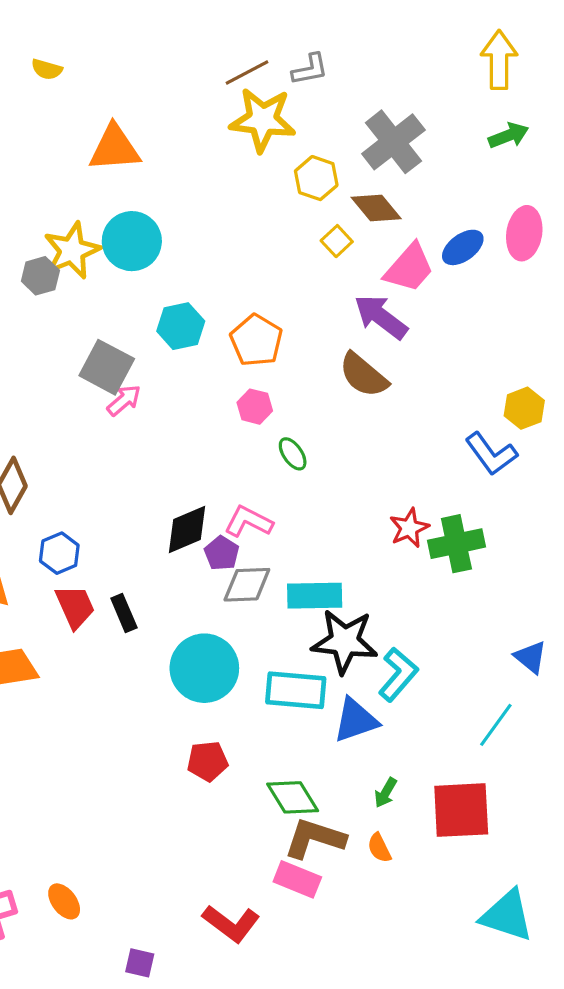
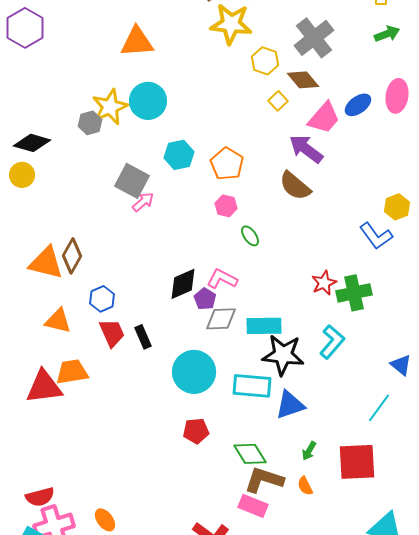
cyan L-shape: (398, 674) -> (332, 342), moved

